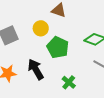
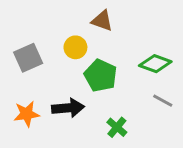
black arrow: (36, 69) -> (68, 108), turned 115

